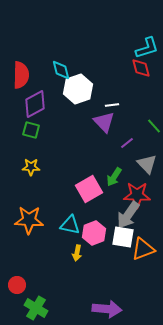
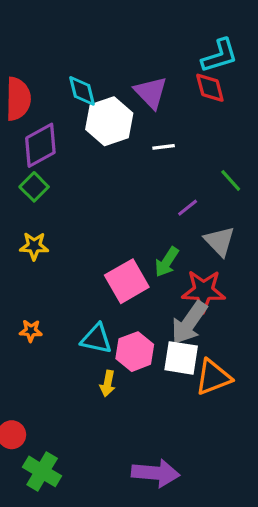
purple triangle: (104, 122) -> (151, 92), moved
green square: (31, 130) -> (34, 187), turned 30
orange star: (29, 220) -> (31, 331), size x0.5

